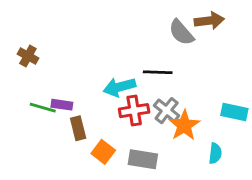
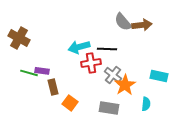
brown arrow: (209, 21) -> (142, 25), moved
brown cross: (28, 56) -> (19, 38), size x1.5
cyan arrow: (119, 87) -> (79, 47), moved
red cross: (134, 111) -> (91, 63), moved
gray rectangle: (143, 159) -> (109, 108), moved

